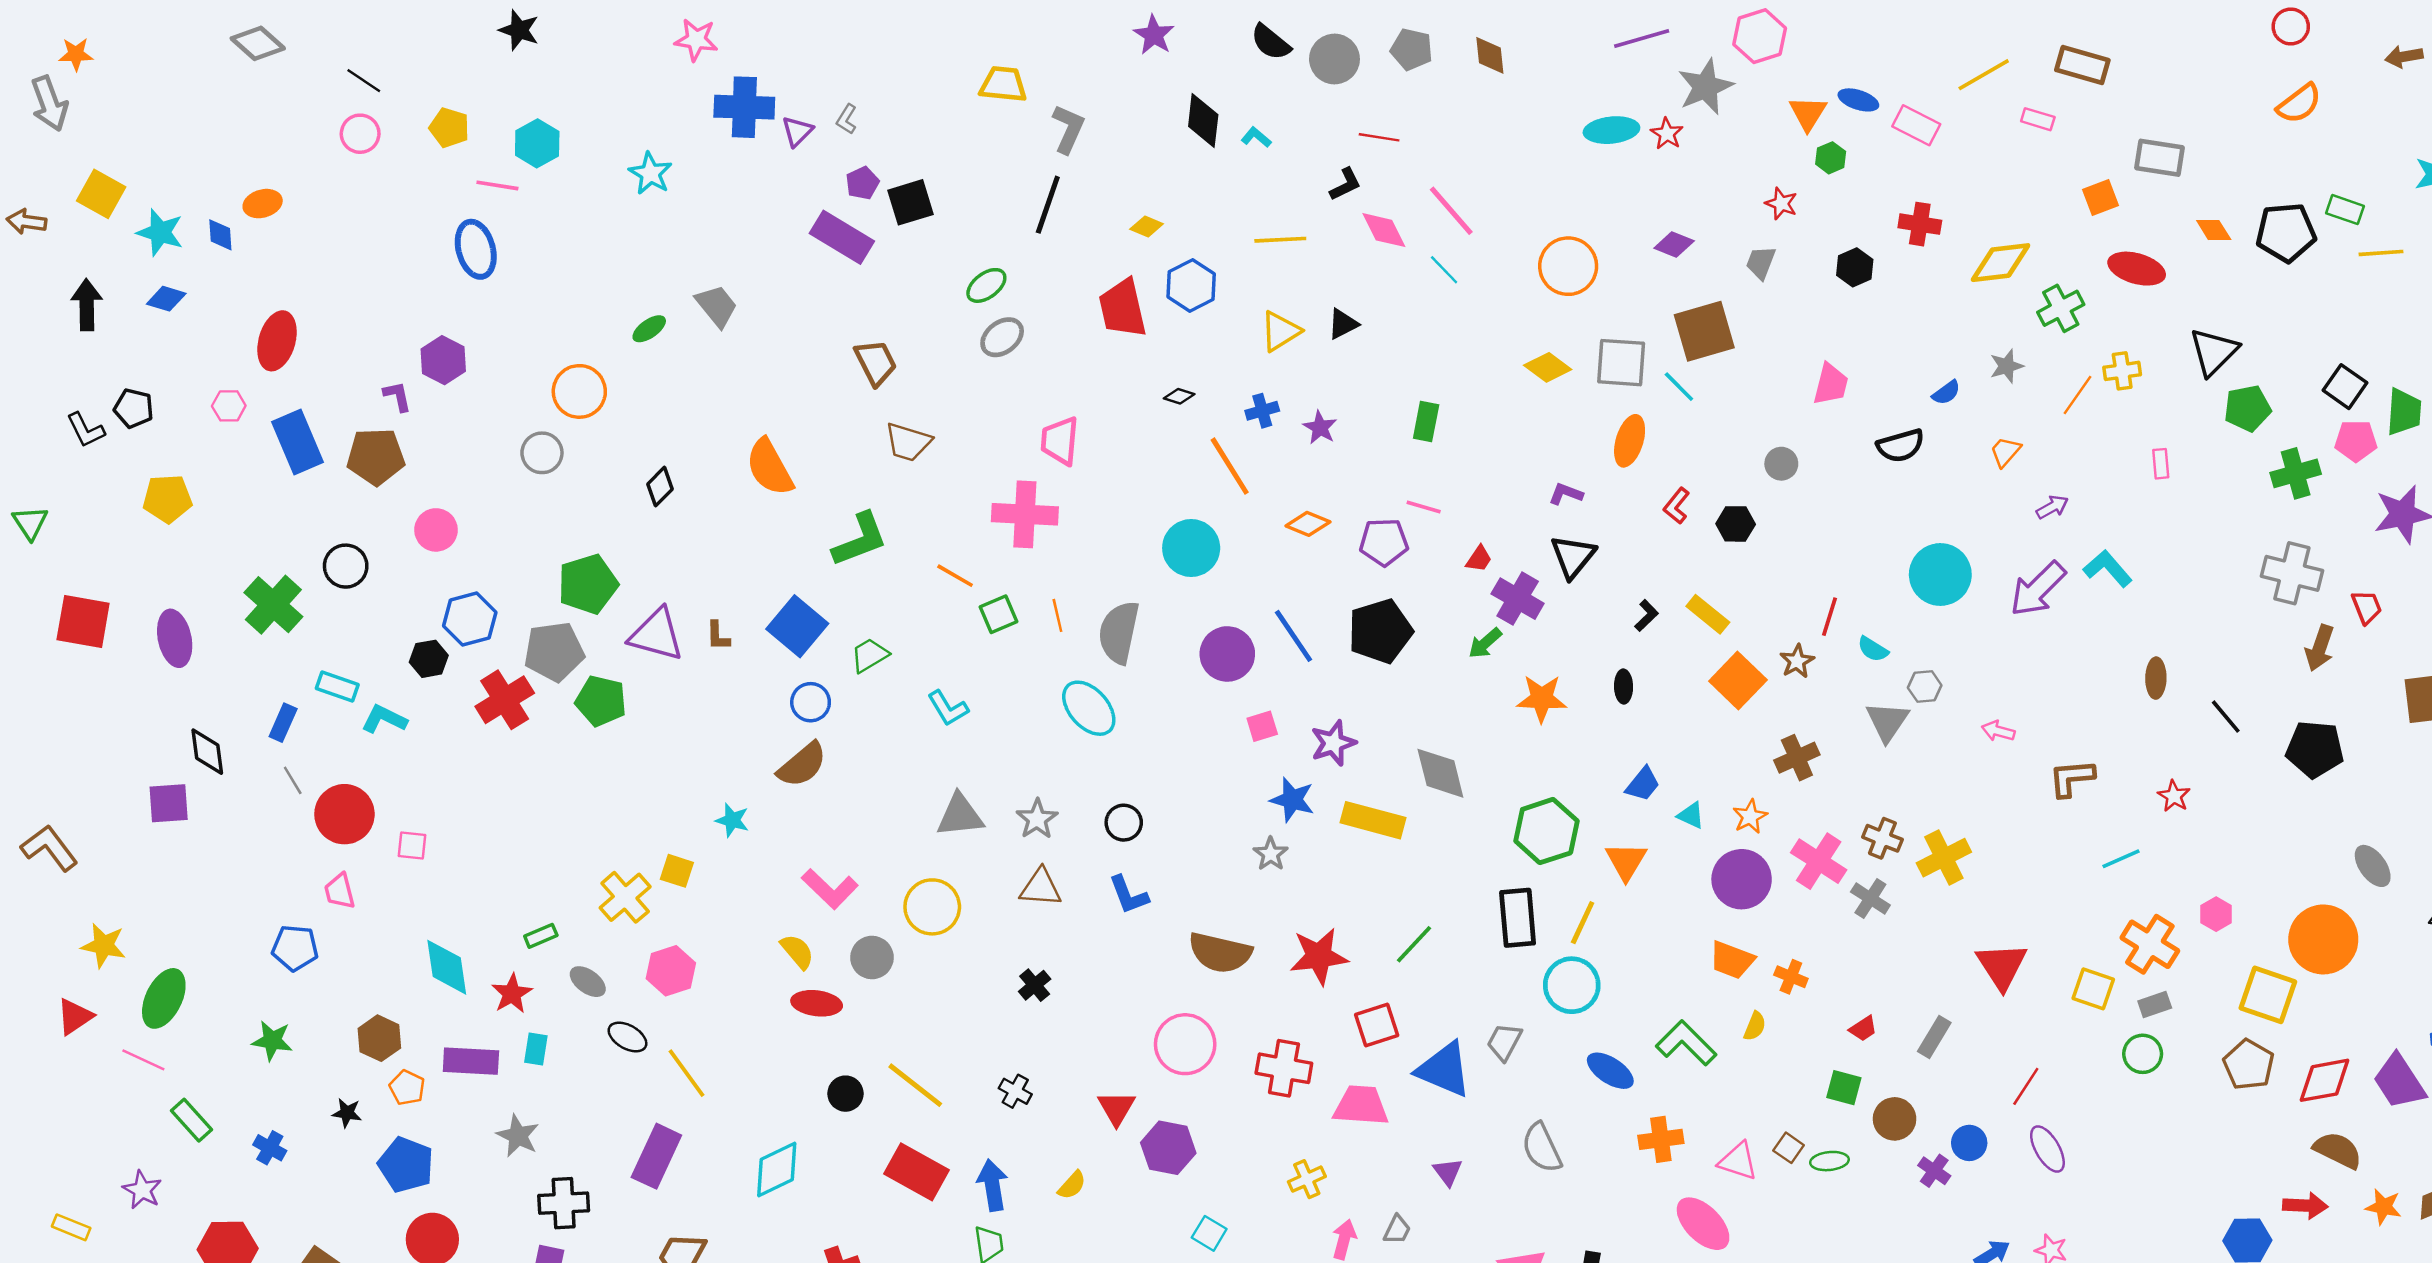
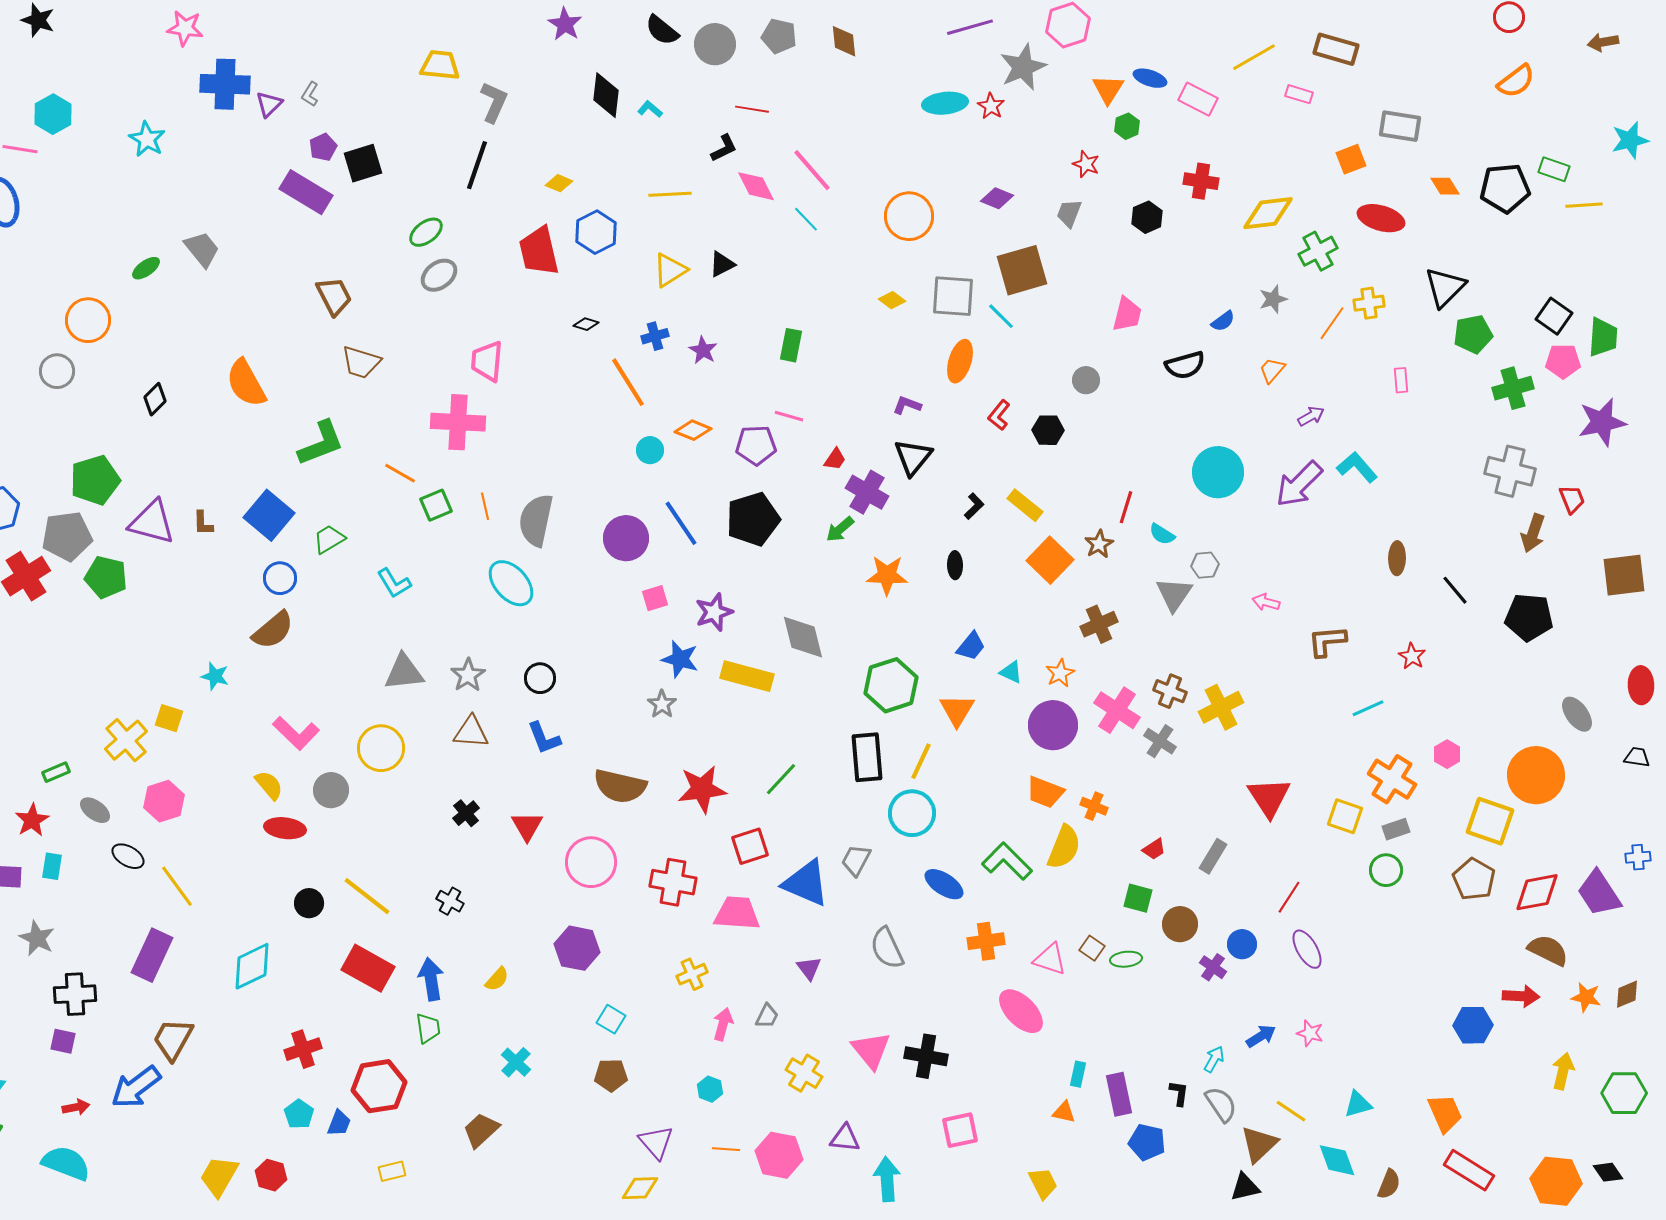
yellow diamond: (1548, 367) -> (892, 300), size x0.7
cyan circle: (1191, 548) -> (650, 450), moved, size x0.6
yellow semicircle: (1755, 1026) -> (1064, 847), size x1.8
red triangle: (1116, 1108) -> (527, 826), moved

